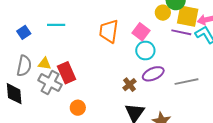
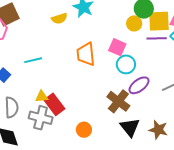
yellow triangle: (45, 64) -> (42, 97), moved
brown cross: (129, 85) -> (118, 101), size x1.6
orange circle: (78, 108) -> (84, 130), moved

